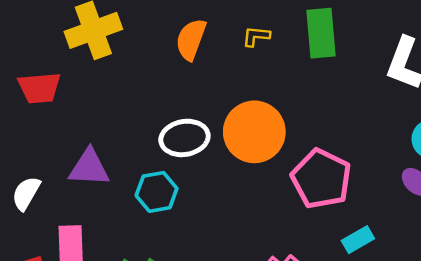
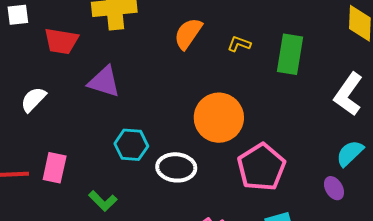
white ellipse: (184, 138) -> (176, 167), moved
purple triangle: (89, 168) -> (104, 82), moved
white semicircle: (26, 193) -> (33, 99), moved

